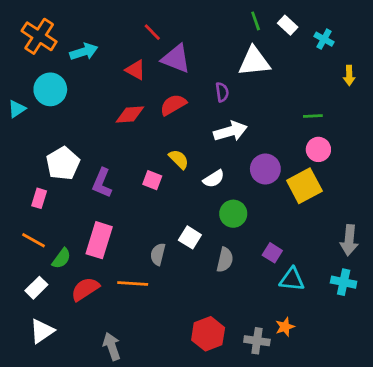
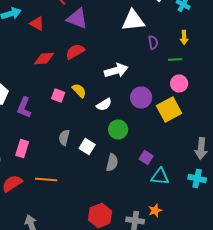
red triangle: (135, 70) -> (37, 24), moved
yellow arrow: (349, 75) -> (184, 38), moved
purple semicircle: (222, 92) -> (153, 42), moved
pink square: (152, 180) -> (58, 96), moved
pink rectangle: (99, 240) -> (22, 148), size x0.7
gray semicircle: (158, 254) -> (64, 138), moved

